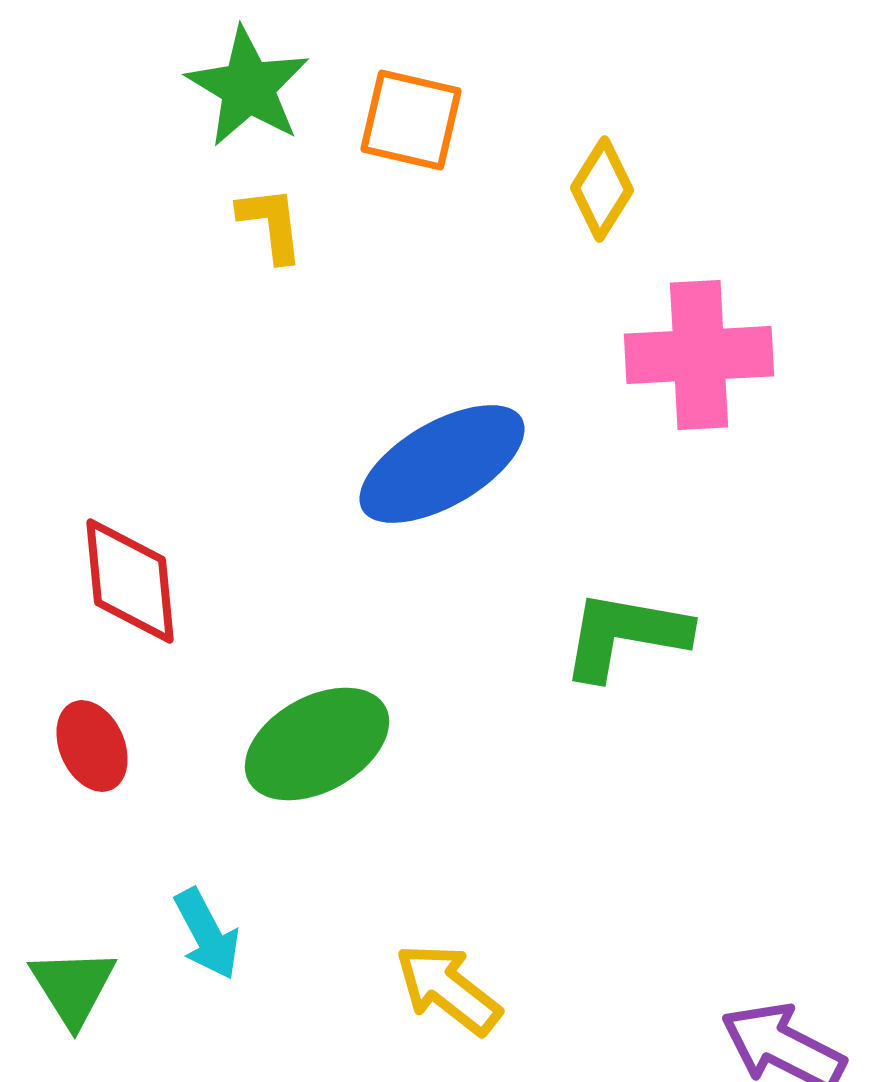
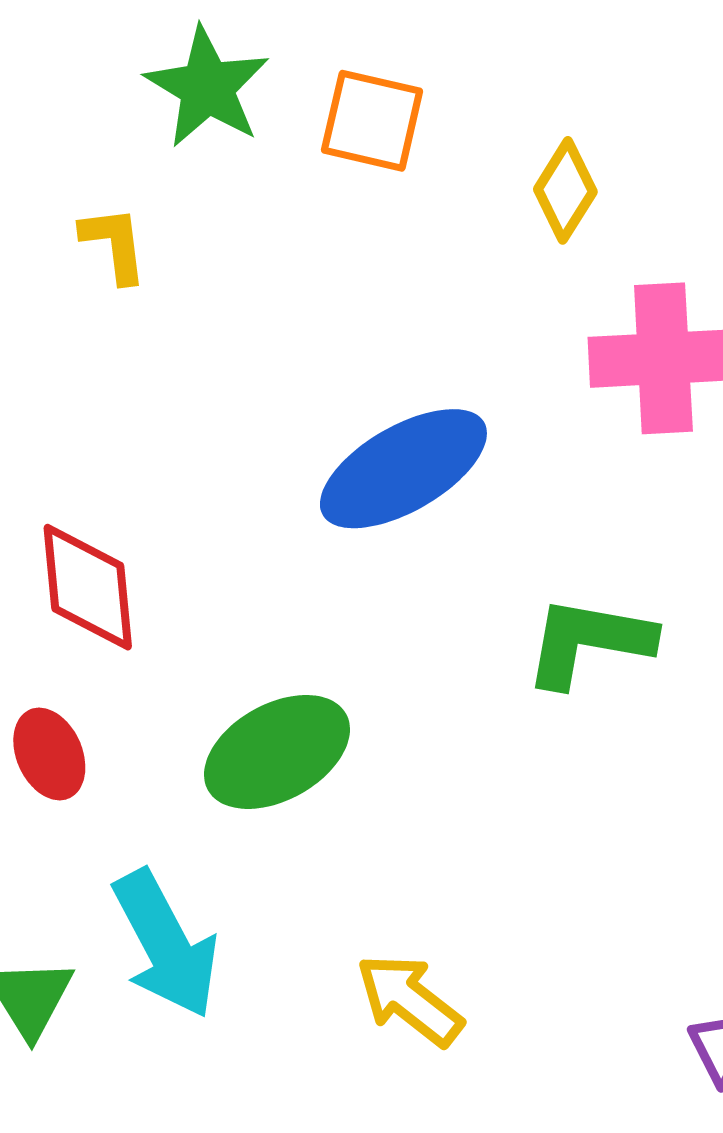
yellow L-shape: (271, 224) -> (114, 244), moved
cyan arrow: (207, 934) -> (166, 944), size x1.6

